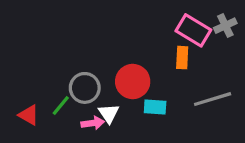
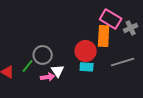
gray cross: (225, 26) -> (131, 28), moved
orange rectangle: (182, 58) -> (104, 36), size x1.5
red circle: (133, 82) -> (86, 51), moved

